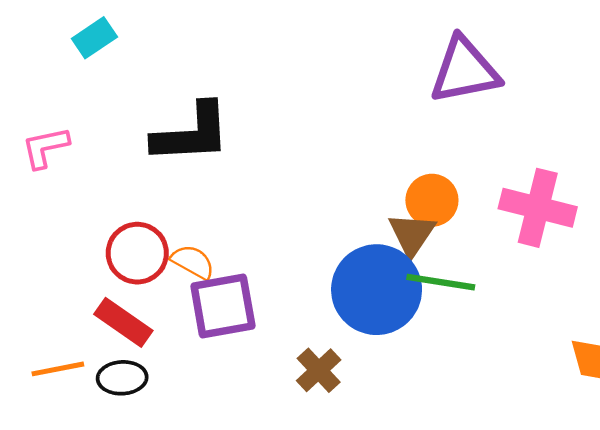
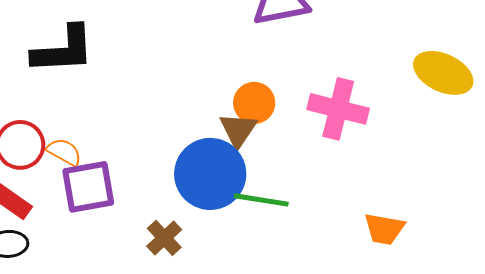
green line: (441, 282) -> (261, 200), moved

